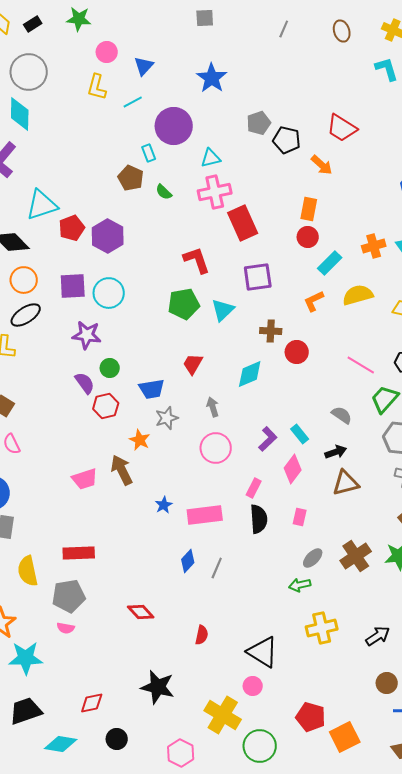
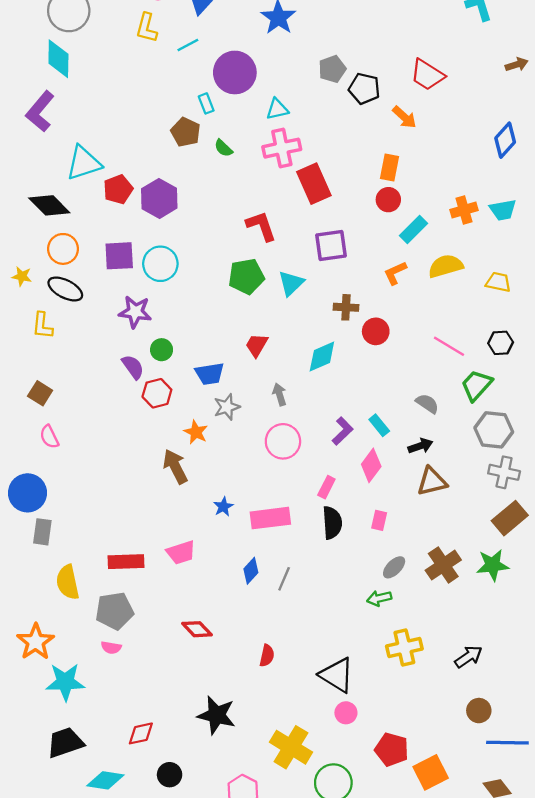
black ellipse: (26, 315) -> (65, 289), turned 60
pink trapezoid: (85, 479) -> (181, 552), moved
pink circle: (253, 686) -> (346, 713), moved

